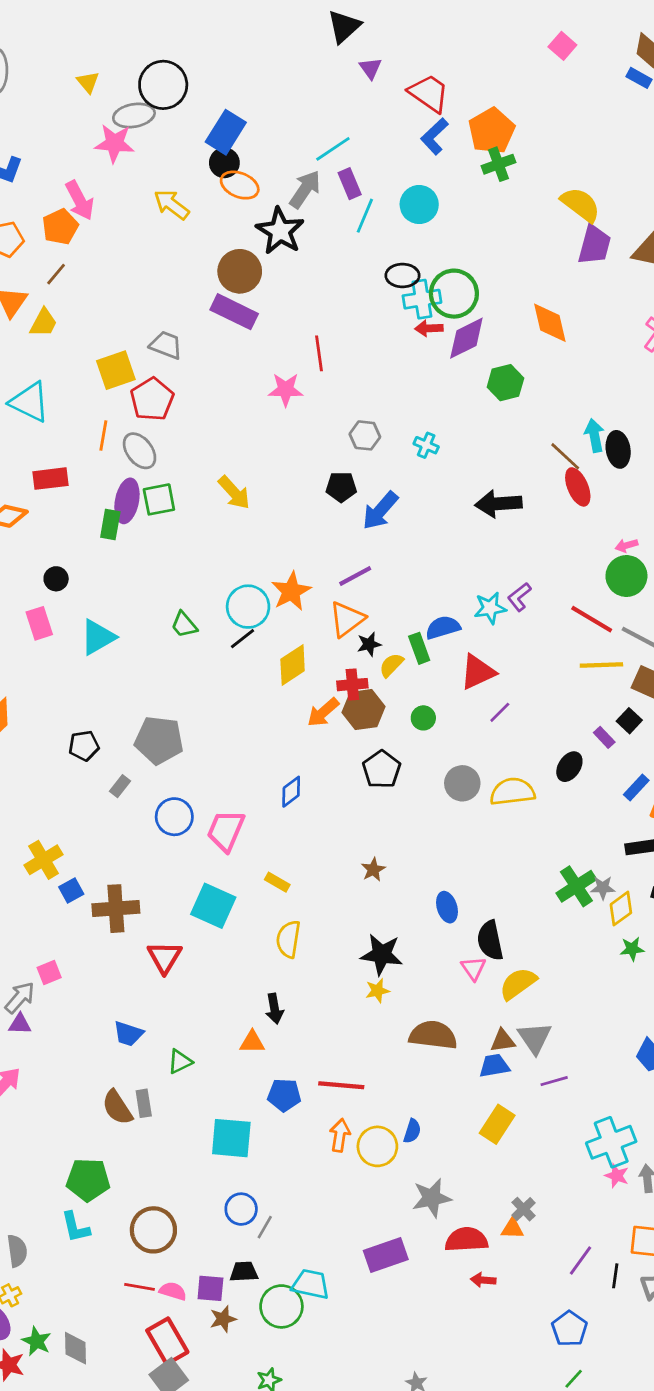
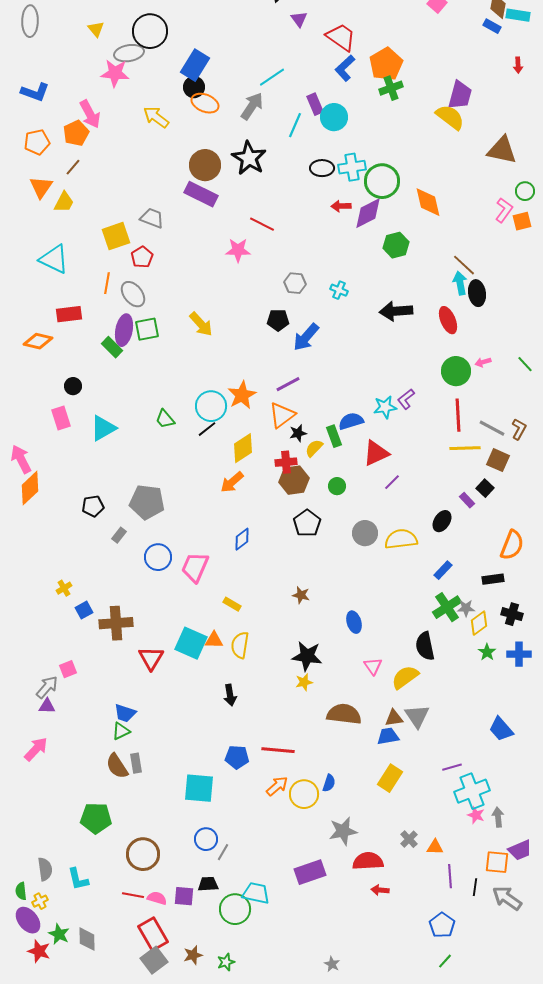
purple rectangle: (350, 184) -> (315, 104), moved
black star: (280, 231) -> (249, 158), moved
purple trapezoid: (594, 245) -> (460, 95), moved
green circle: (454, 294) -> (382, 181), moved
cyan cross: (422, 299) -> (352, 167), moved
red line: (319, 353) -> (262, 224), turned -55
red pentagon: (152, 399) -> (142, 257), size x0.7
brown line: (565, 456) -> (464, 265), moved
black arrow: (498, 504) -> (396, 311), moved
green rectangle: (110, 525) -> (112, 347), turned -55
green circle: (626, 576) -> (456, 371), moved
red line: (592, 619) -> (458, 415), turned 56
orange arrow: (323, 712) -> (232, 482), moved
blue rectangle: (636, 787) -> (443, 570), moved
yellow cross: (44, 860) -> (64, 588), size x0.6
brown star: (373, 870) -> (301, 595), turned -30
cyan square: (213, 906) -> (191, 643), moved
black semicircle: (490, 941) -> (425, 646), moved
green star: (632, 949) -> (487, 652), turned -30
orange triangle: (252, 1042) -> (214, 640), moved
green triangle: (180, 1062) -> (121, 731), moved
purple line: (554, 1081) -> (452, 767), moved
orange arrow: (340, 1135) -> (277, 786), turned 40
cyan L-shape: (76, 1227) -> (78, 879), moved
orange triangle: (512, 1229) -> (435, 847), moved
purple line: (581, 1261) -> (450, 876), turned -40
brown star: (223, 1319) -> (193, 955), moved

